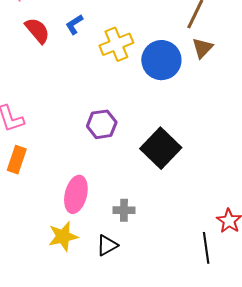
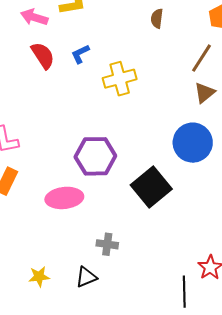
blue circle: (161, 60) -> (193, 143), moved
purple hexagon: (102, 124) -> (95, 156), size x1.4
pink ellipse: (76, 194) -> (64, 198), moved, turned 63
yellow star: (63, 236) -> (39, 277), moved, size x0.7

